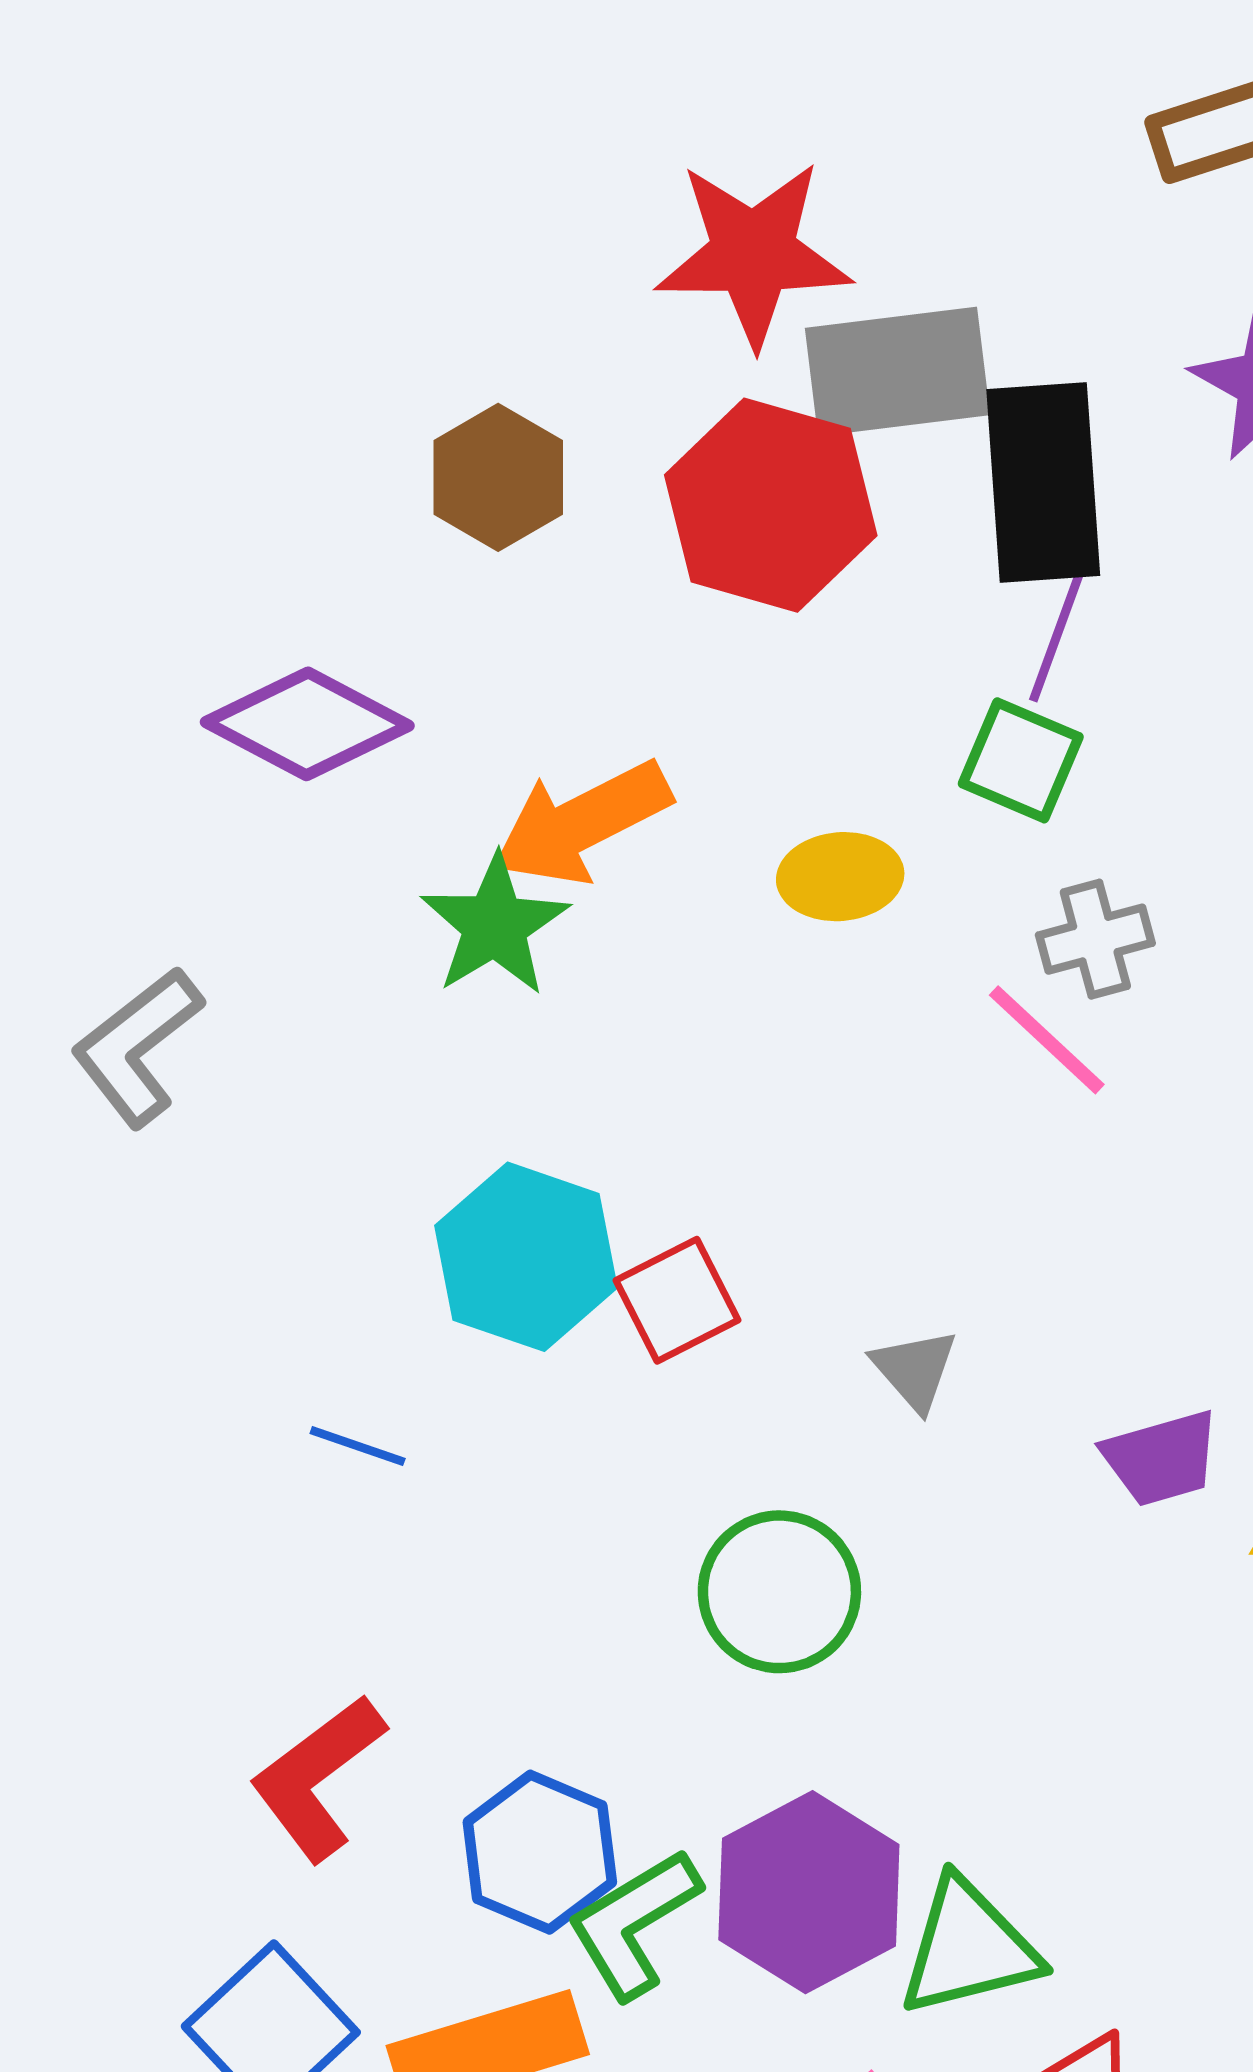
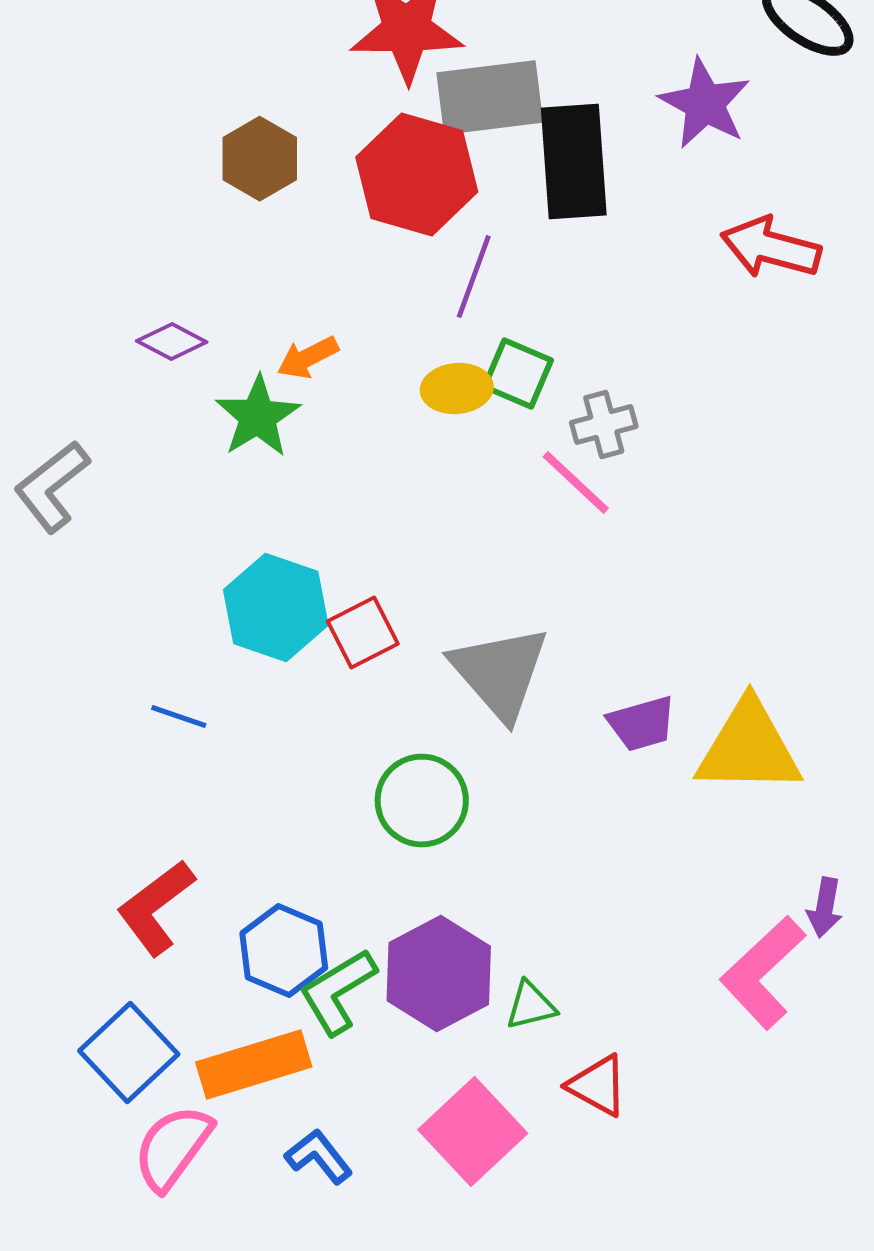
purple line: (1059, 630) -> (474, 277), moved
purple diamond: (307, 724) -> (172, 342), moved, size x0.6
green square: (1021, 760) -> (518, 374), moved
orange arrow: (582, 823) -> (308, 358), size x0.6
gray triangle: (915, 1370) -> (500, 673), size x2.0
green triangle: (969, 1948) -> (531, 1006), size x0.6

